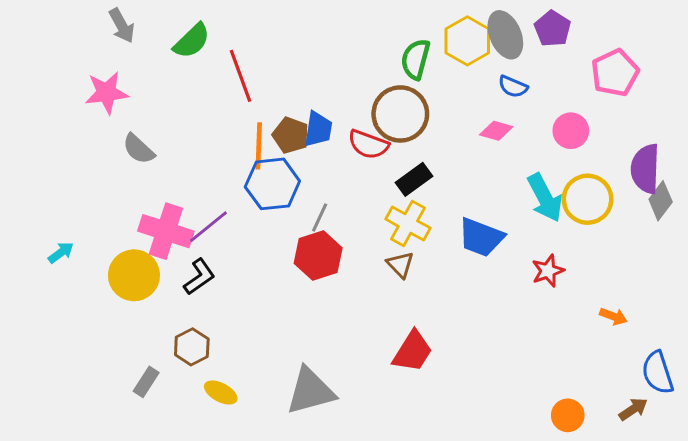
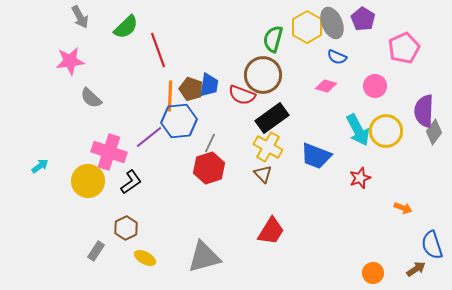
black rectangle: (414, 179) -> (272, 118), size x1.4
purple line: (209, 227) -> (149, 137), moved

